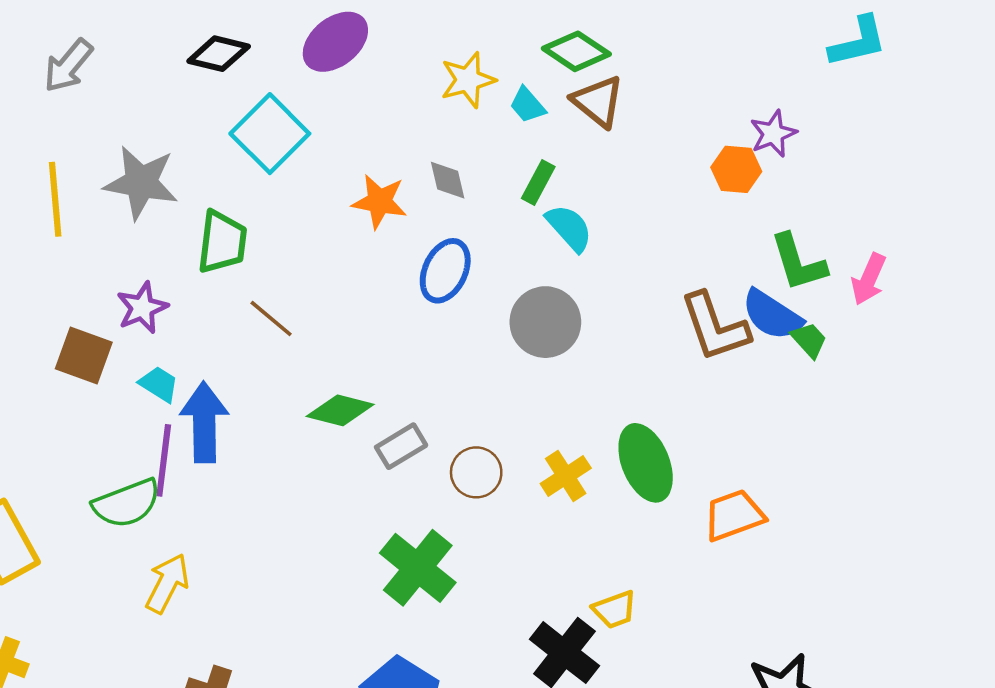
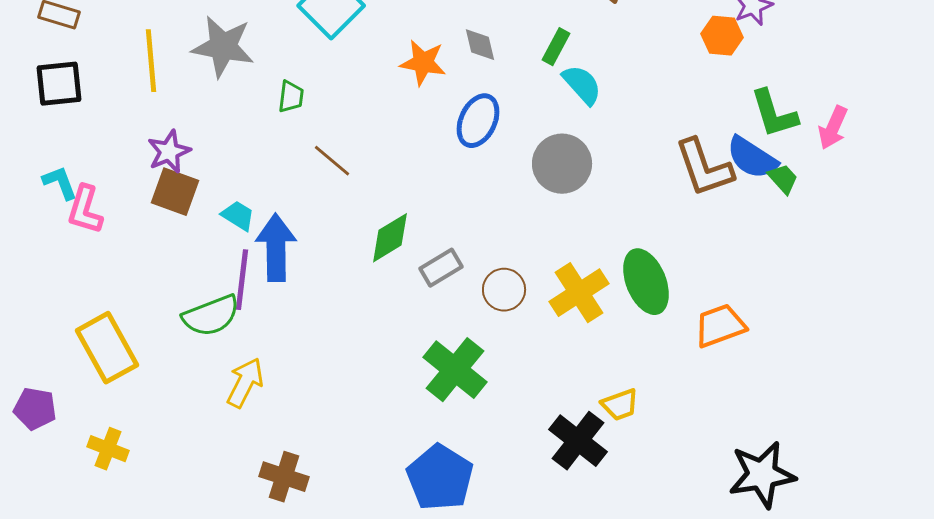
green trapezoid: (222, 242) -> (291, 97), size x0.6
purple star: (142, 308) -> (169, 152), moved
green diamond: (340, 410) -> (390, 238), turned -46
yellow cross: (566, 476) -> (579, 293), size x1.4

